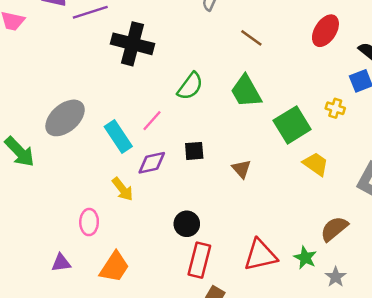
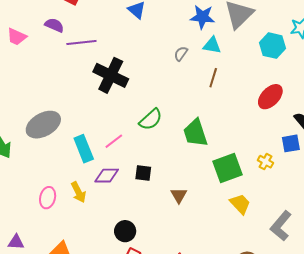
brown line: (251, 38) -> (213, 78), moved, turned 60
pink ellipse: (89, 222) -> (48, 198), moved

